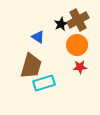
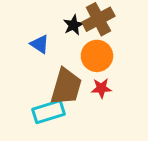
brown trapezoid: (31, 66) -> (66, 87), moved

